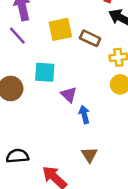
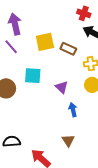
purple triangle: (69, 95) -> (62, 87), moved
blue arrow: (84, 114) -> (73, 110), moved

